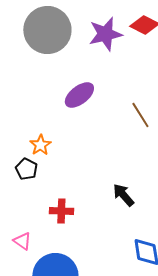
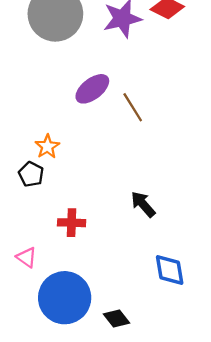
brown line: (140, 115) -> (133, 107), moved

